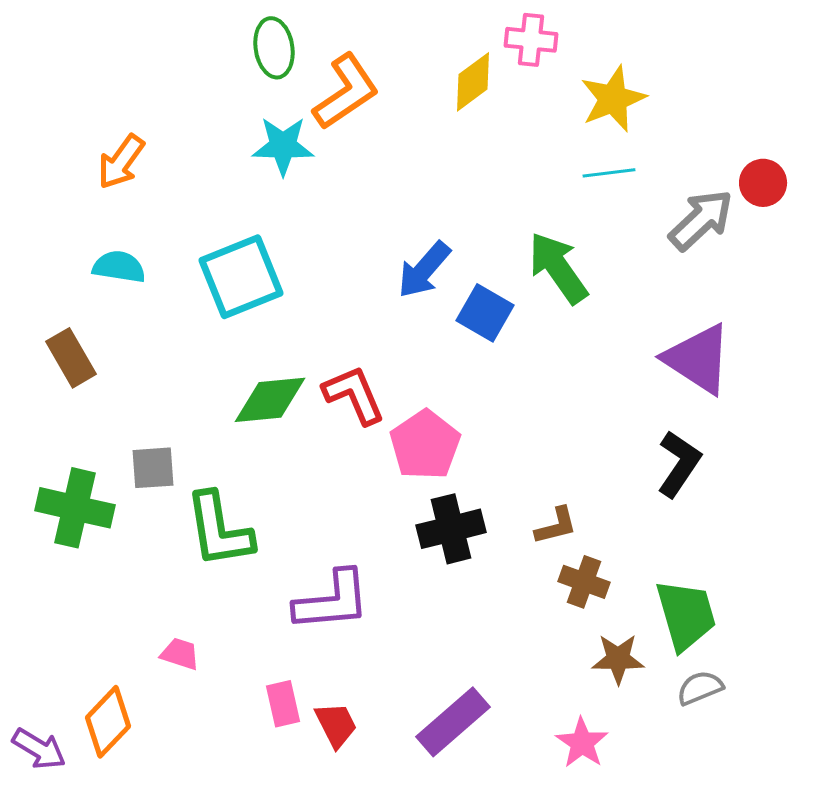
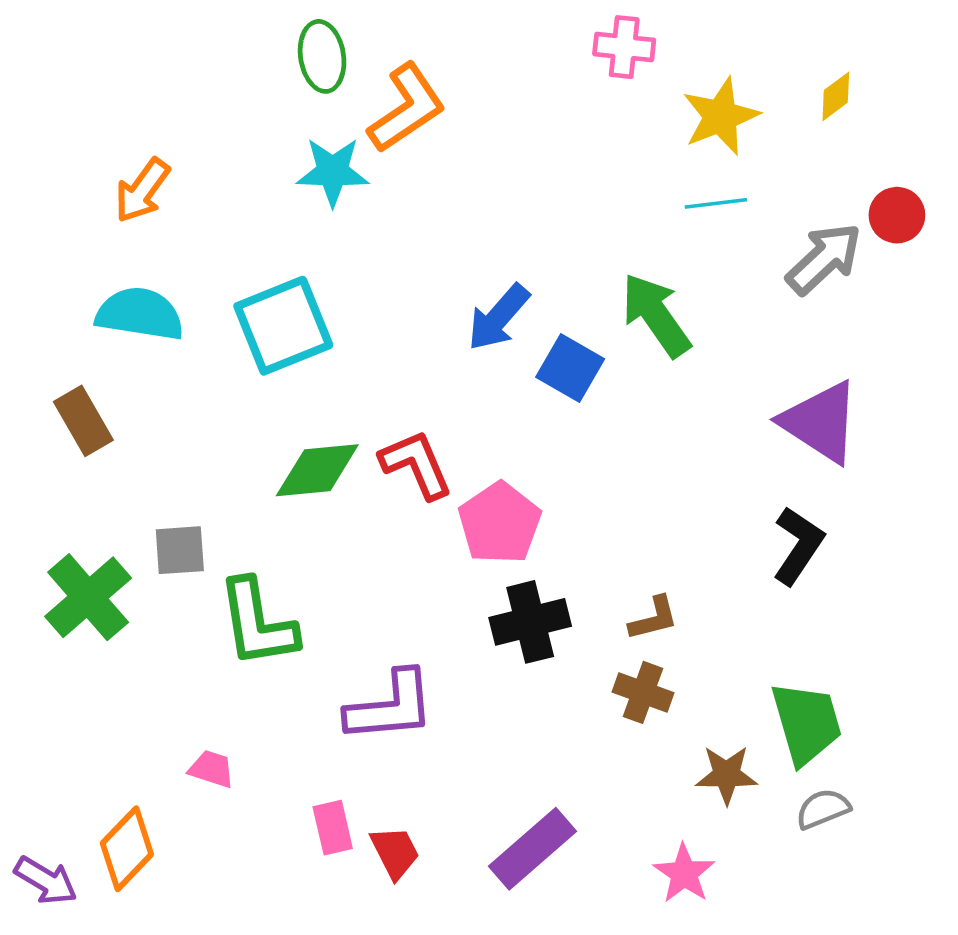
yellow diamond: (473, 82) -> (836, 96), moved, size x0.7
cyan semicircle: (119, 267) -> (140, 314), size x1.4
green cross: (75, 508) -> (88, 597), turned 36
brown cross: (584, 582) -> (643, 692), moved

